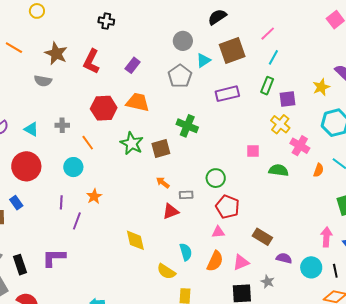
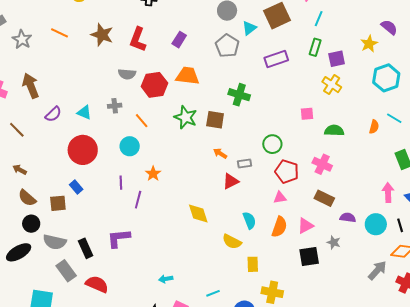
gray semicircle: (43, 81) -> (127, 74), moved
pink cross: (300, 146) -> (322, 164), moved
brown square: (161, 149) -> (215, 120), turned 30

